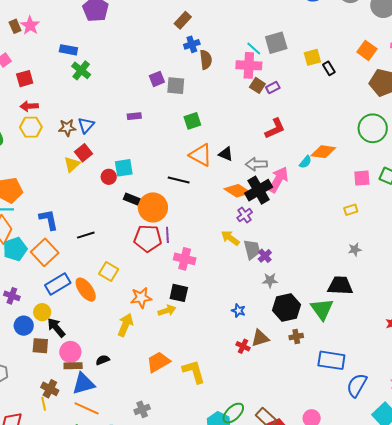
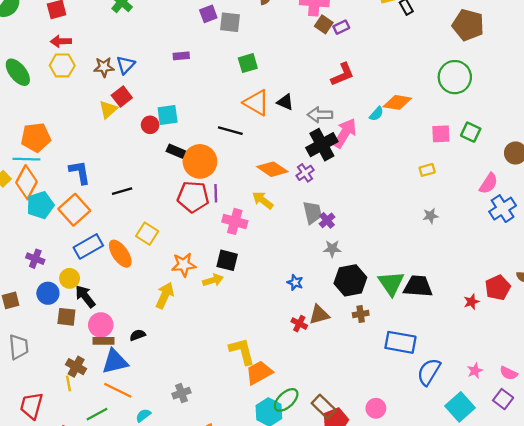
orange diamond: (237, 191) -> (272, 169), moved
yellow arrow: (230, 238) -> (263, 200), moved
black trapezoid: (340, 286) -> (418, 286), moved
orange trapezoid: (158, 362) -> (259, 373), moved

